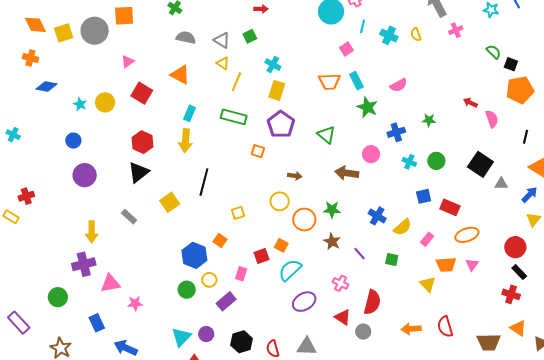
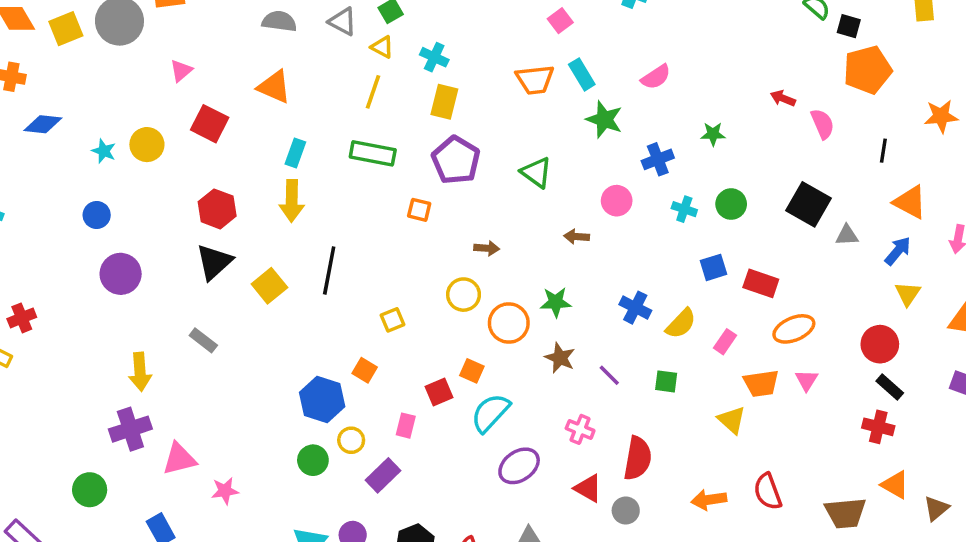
yellow triangle: (223, 63) -> (382, 47), moved
brown arrow: (347, 173) -> (577, 237), size x0.6
yellow square: (170, 202) -> (269, 286), moved

